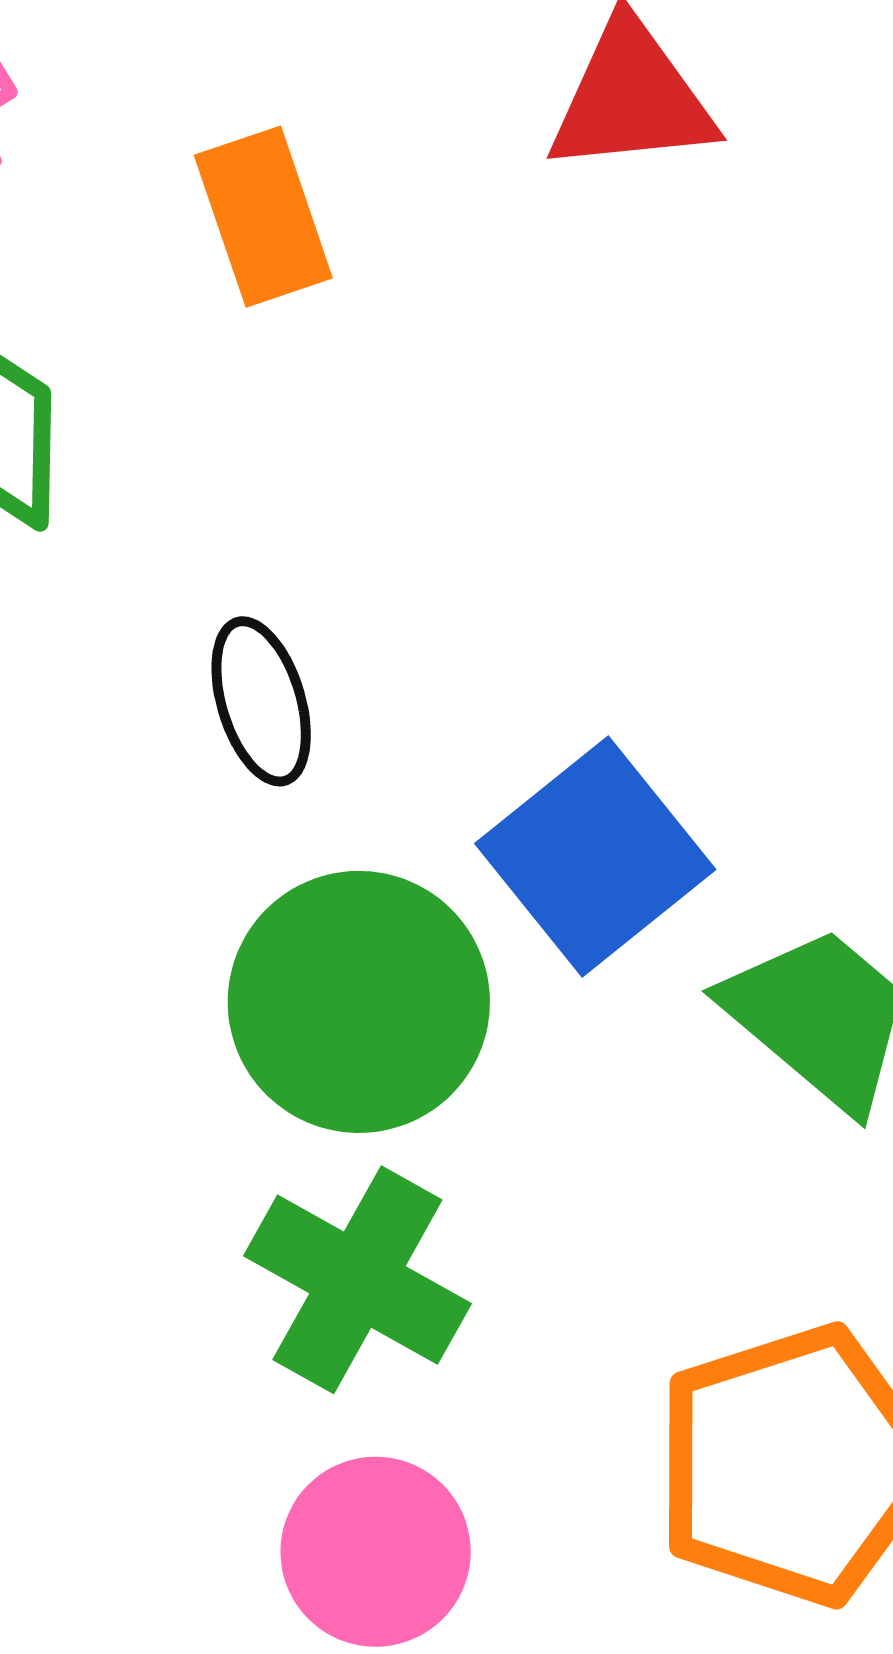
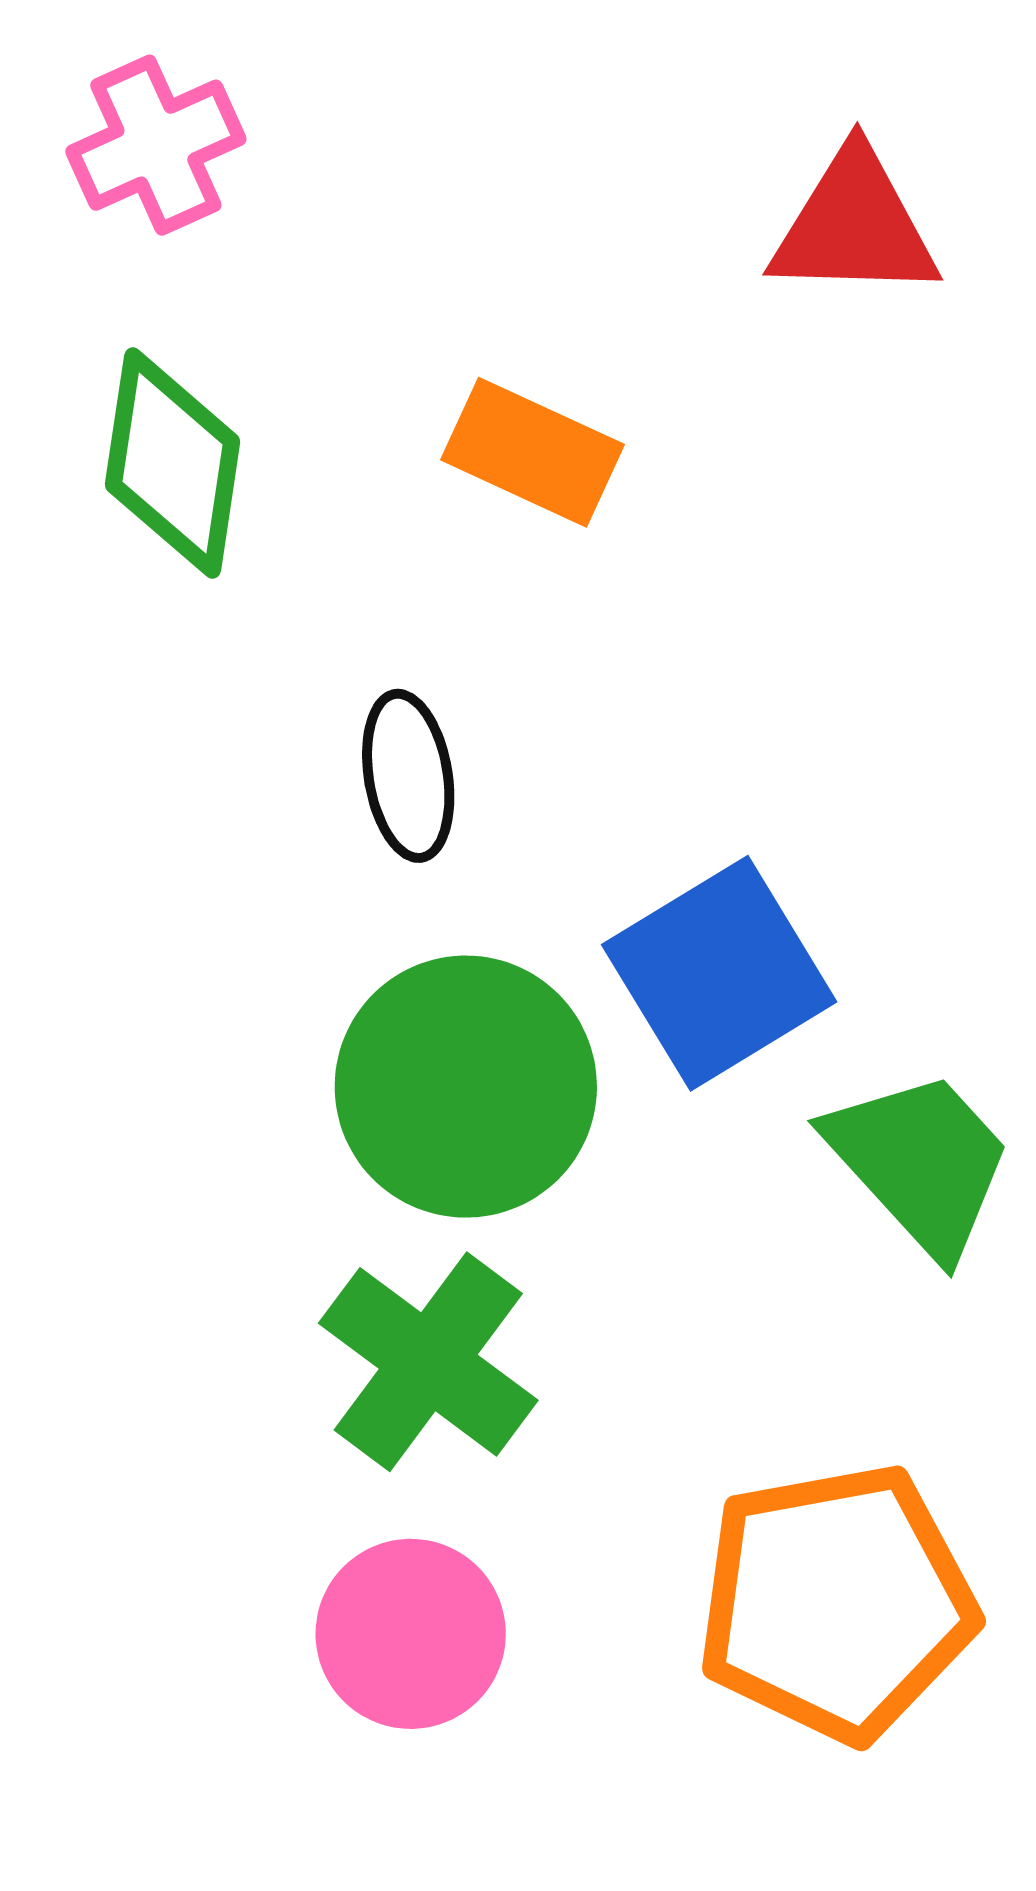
orange rectangle: (263, 217) -> (532, 452), moved, turned -54

